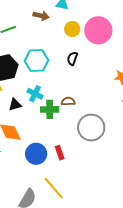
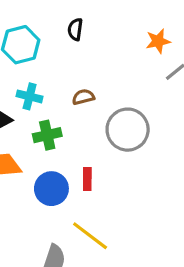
green cross: (50, 109) -> (47, 135), moved
red rectangle: (60, 153) -> (87, 179), turned 32

